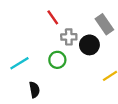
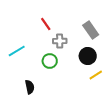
black circle: (89, 45) -> (88, 56), moved
cyan line: (19, 63) -> (17, 51), moved

